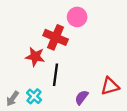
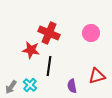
pink circle: (77, 17) -> (91, 33), moved
purple semicircle: (82, 97) -> (72, 86), turned -48

